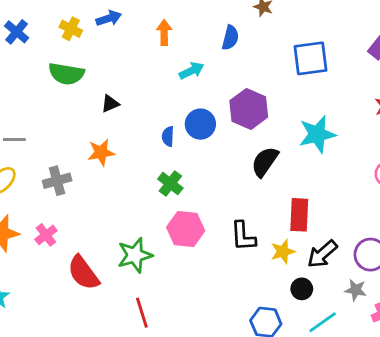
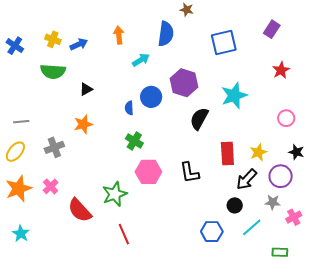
blue arrow: (109, 18) -> (79, 44), moved
blue semicircle: (230, 38) -> (166, 34), size x1.4
yellow star: (283, 251) -> (258, 152), moved

